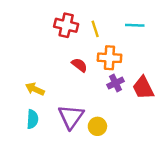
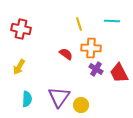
red cross: (66, 25) -> (21, 29), moved
purple cross: (116, 83) -> (96, 69), turned -32
yellow arrow: (35, 89) -> (19, 67), moved, turned -84

